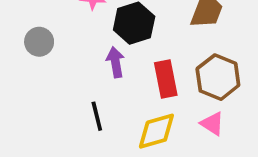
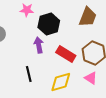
red rectangle: (166, 79) -> (66, 54), turned -48

